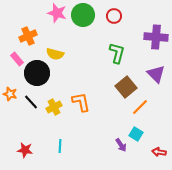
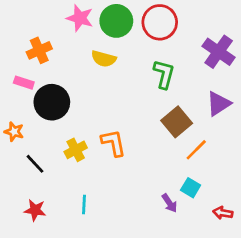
red circle: (114, 16) -> (160, 22), size x1.6
purple cross: (156, 37) -> (219, 52), turned 30
yellow semicircle: (55, 54) -> (104, 59), moved
pink rectangle: (17, 59) -> (24, 83), turned -32
purple triangle: (156, 74) -> (219, 104), turned 42
black line: (31, 102) -> (35, 164), moved

